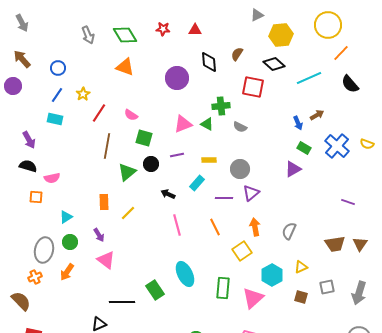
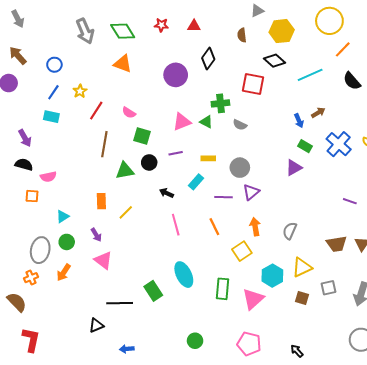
gray arrow: (88, 35) -> (85, 31), size x1.4
brown semicircle: (237, 54) -> (242, 35), moved, turned -40
black diamond: (209, 62) -> (208, 59), turned 40
green triangle: (127, 172) -> (125, 171), turned 30
yellow triangle: (301, 267) -> (302, 267), size x1.5

